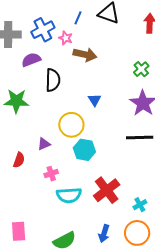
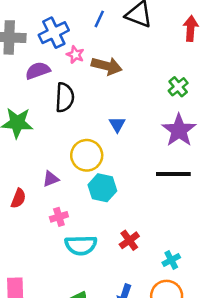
pink star: (66, 38) -> (75, 55), moved
red cross: (107, 190) -> (129, 240), size x0.6

